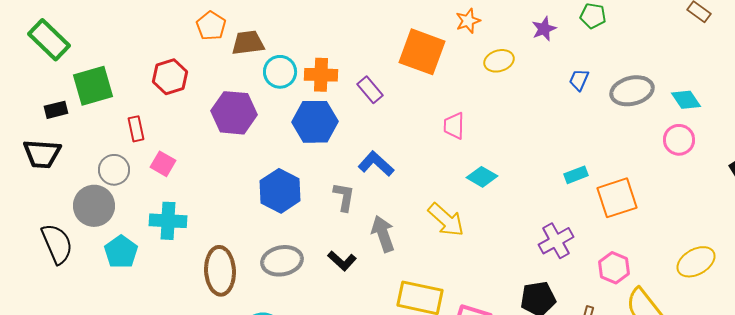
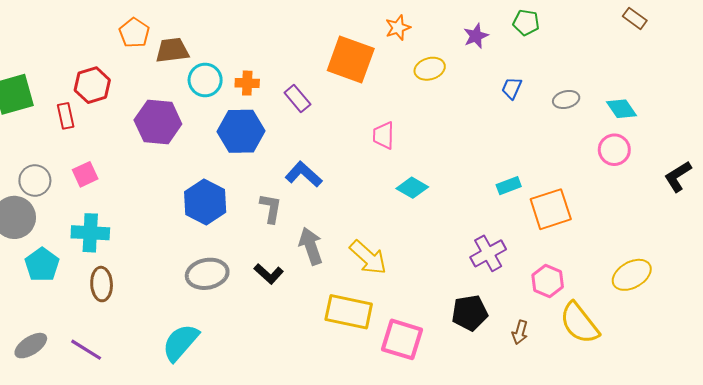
orange cross: (321, 75) -> (247, 83), size x0.7
gray ellipse: (632, 91) -> (566, 99), size x0.6
red rectangle: (136, 129) -> (66, 116), moved
pink square: (163, 164) -> (85, 174), turned 35
yellow arrow: (446, 220) -> (368, 257), moved
brown ellipse: (220, 271) -> (102, 284), moved, size x0.7

